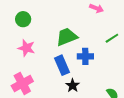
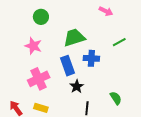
green circle: (23, 19) -> (41, 17), moved
pink cross: (22, 83) -> (39, 79), moved

